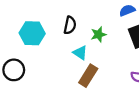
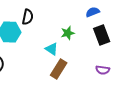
black semicircle: (70, 25) -> (28, 17), moved

